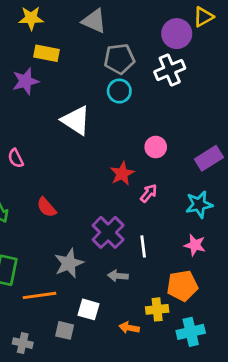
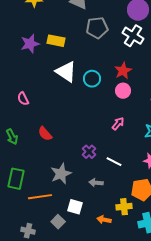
yellow rectangle: (46, 53) -> (56, 41), moved
white cross: (170, 70) -> (133, 36), turned -35
cyan circle: (119, 91) -> (92, 79), moved
red star: (122, 174) -> (123, 71), moved
purple cross: (108, 232) -> (89, 152), size x0.6
white line: (143, 246) -> (114, 162), turned -56
gray square: (65, 330) -> (58, 222), turned 32

